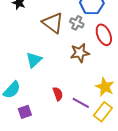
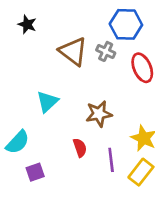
brown star: (80, 53) -> (99, 114), moved
purple line: (81, 103) -> (111, 160), turned 54

